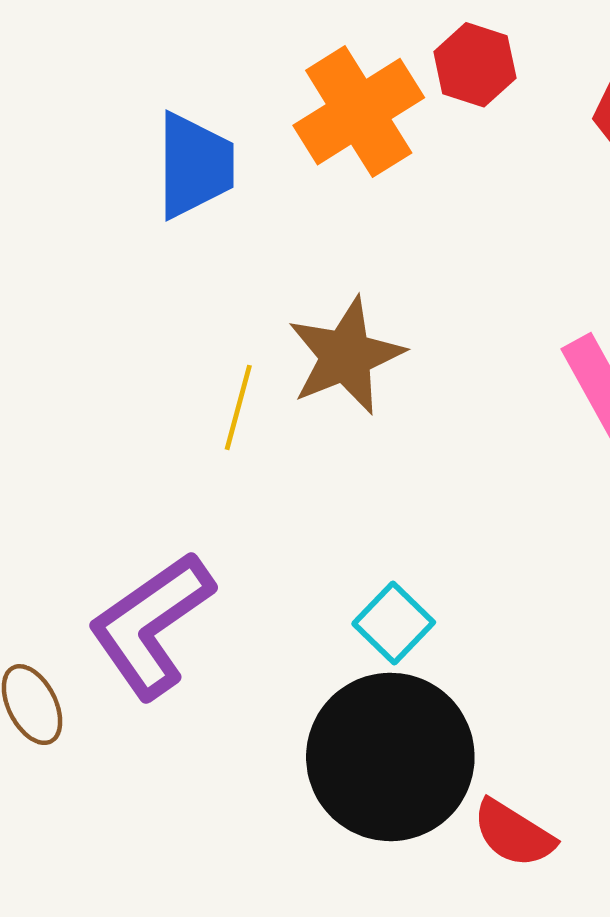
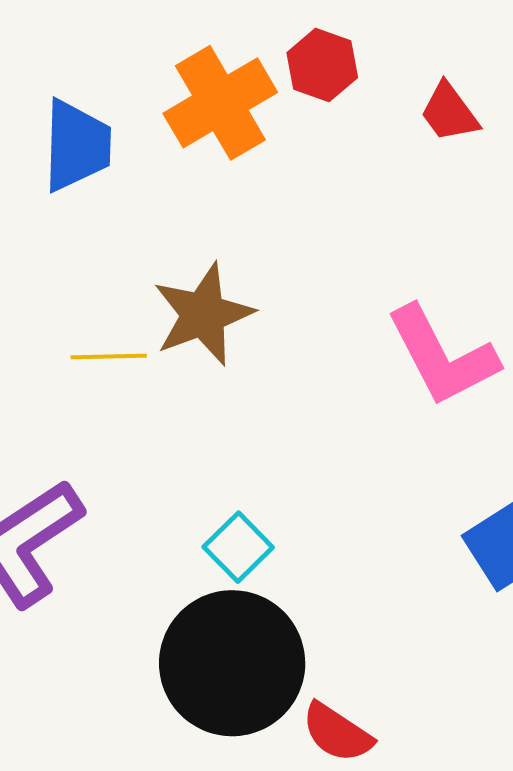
yellow line: (238, 407) -> (109, 356), turned 72

